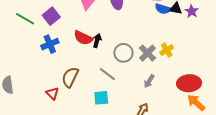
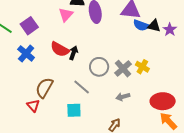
blue cross: (50, 44) -> (26, 53), turned -30
yellow cross: (167, 50) -> (142, 67), turned -32
gray arrow: (149, 81) -> (123, 97), turned 40
red triangle: (52, 93) -> (33, 106), moved

